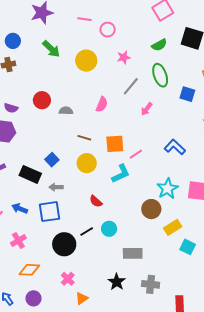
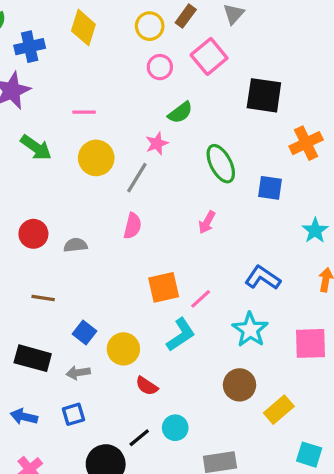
pink line: (84, 19) -> (84, 112), moved
pink circle: (108, 30) -> (160, 67), moved
green semicircle: (159, 45) -> (180, 113), moved
gray line: (131, 86) -> (137, 178), moved
brown line: (84, 138) -> (43, 298), moved
blue square: (52, 160) -> (85, 333), moved
yellow circle: (87, 163) -> (123, 349), moved
cyan star: (167, 189) -> (250, 330), moved
blue square: (50, 212) -> (73, 414), size x0.6
cyan square: (188, 247) -> (309, 455), moved

